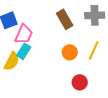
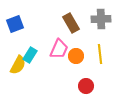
pink trapezoid: (24, 34) -> (59, 49), moved
yellow line: (94, 50) -> (100, 54), turned -30

